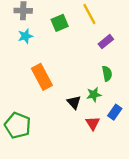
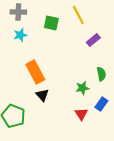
green square: (60, 23) -> (51, 23), turned 35
green semicircle: (107, 74) -> (101, 74), moved
black triangle: (74, 102) -> (42, 95), moved

